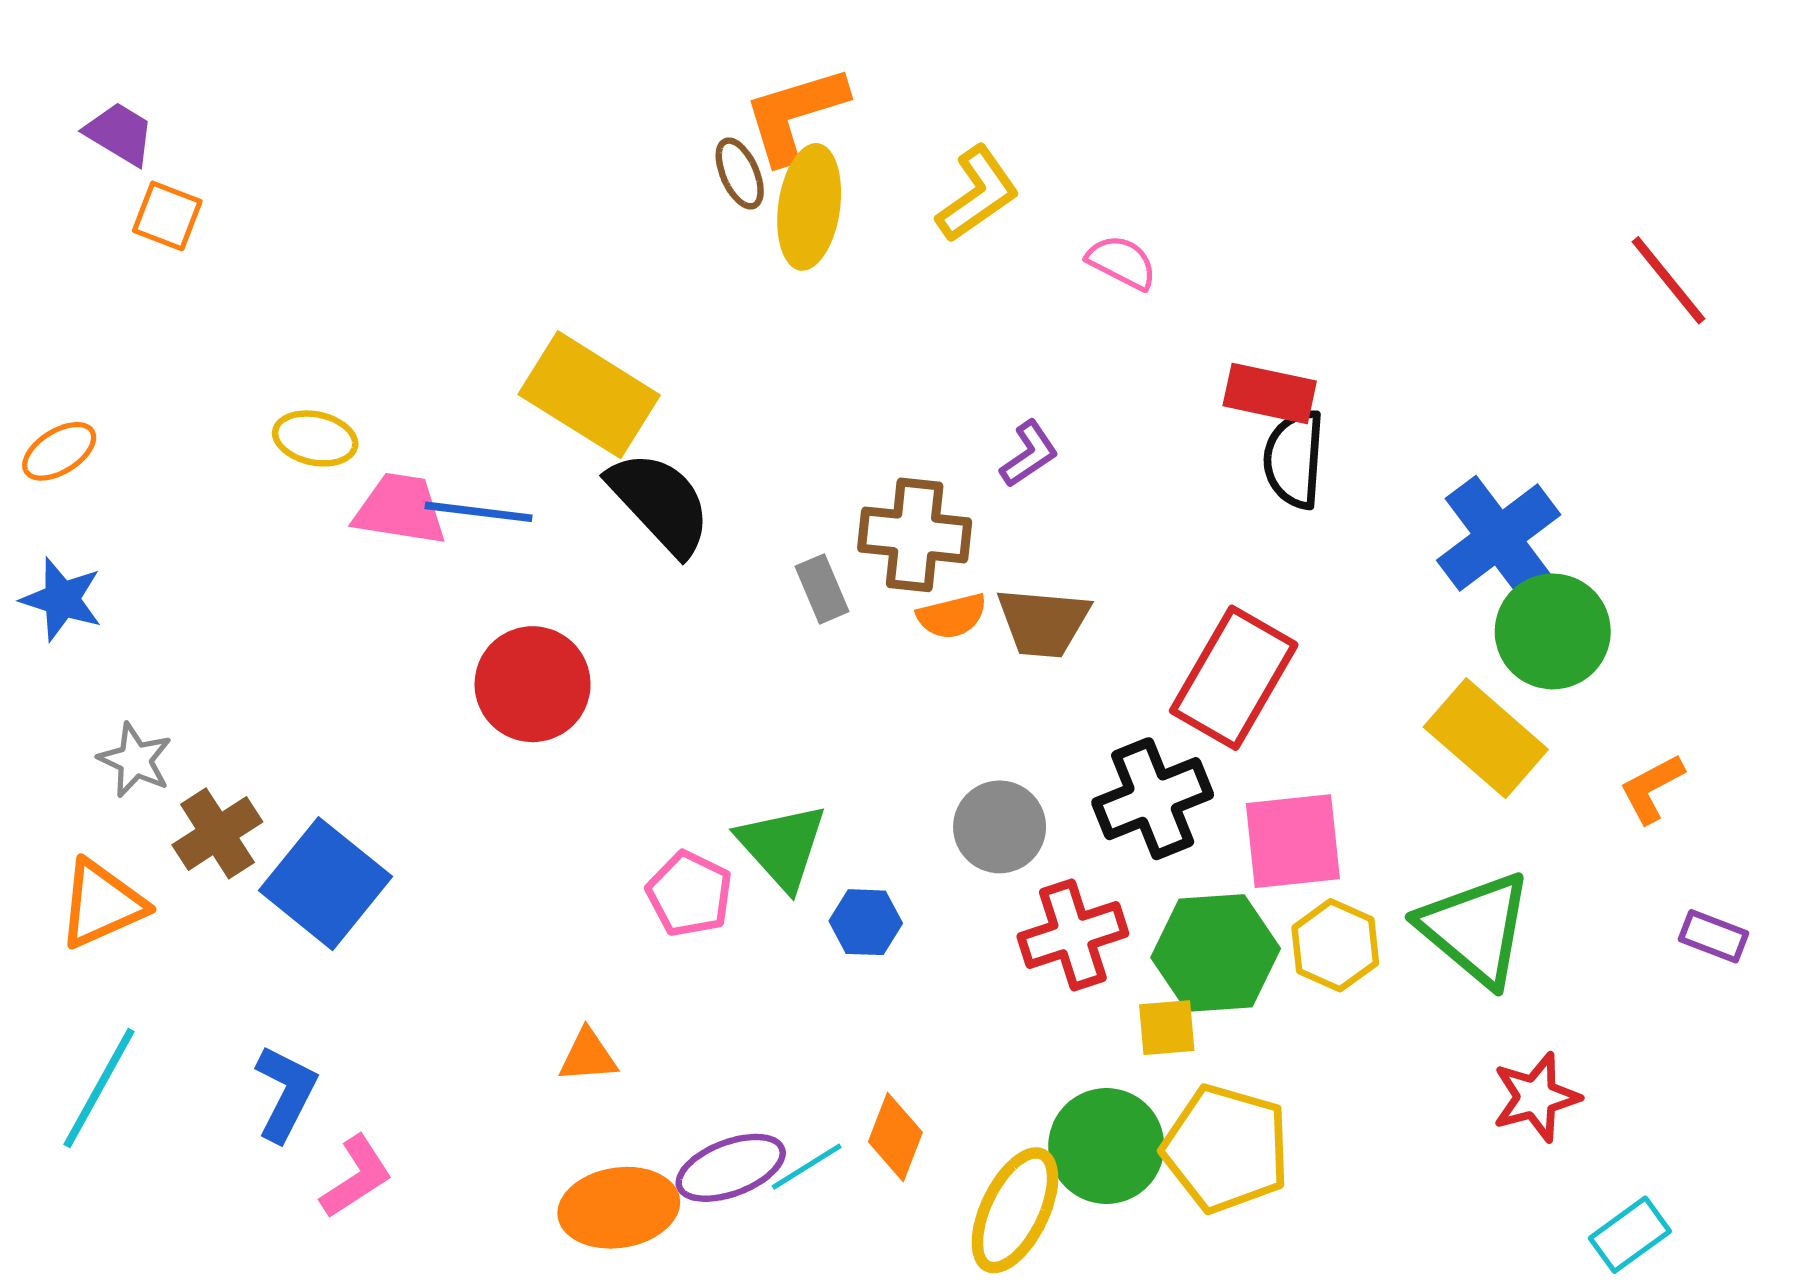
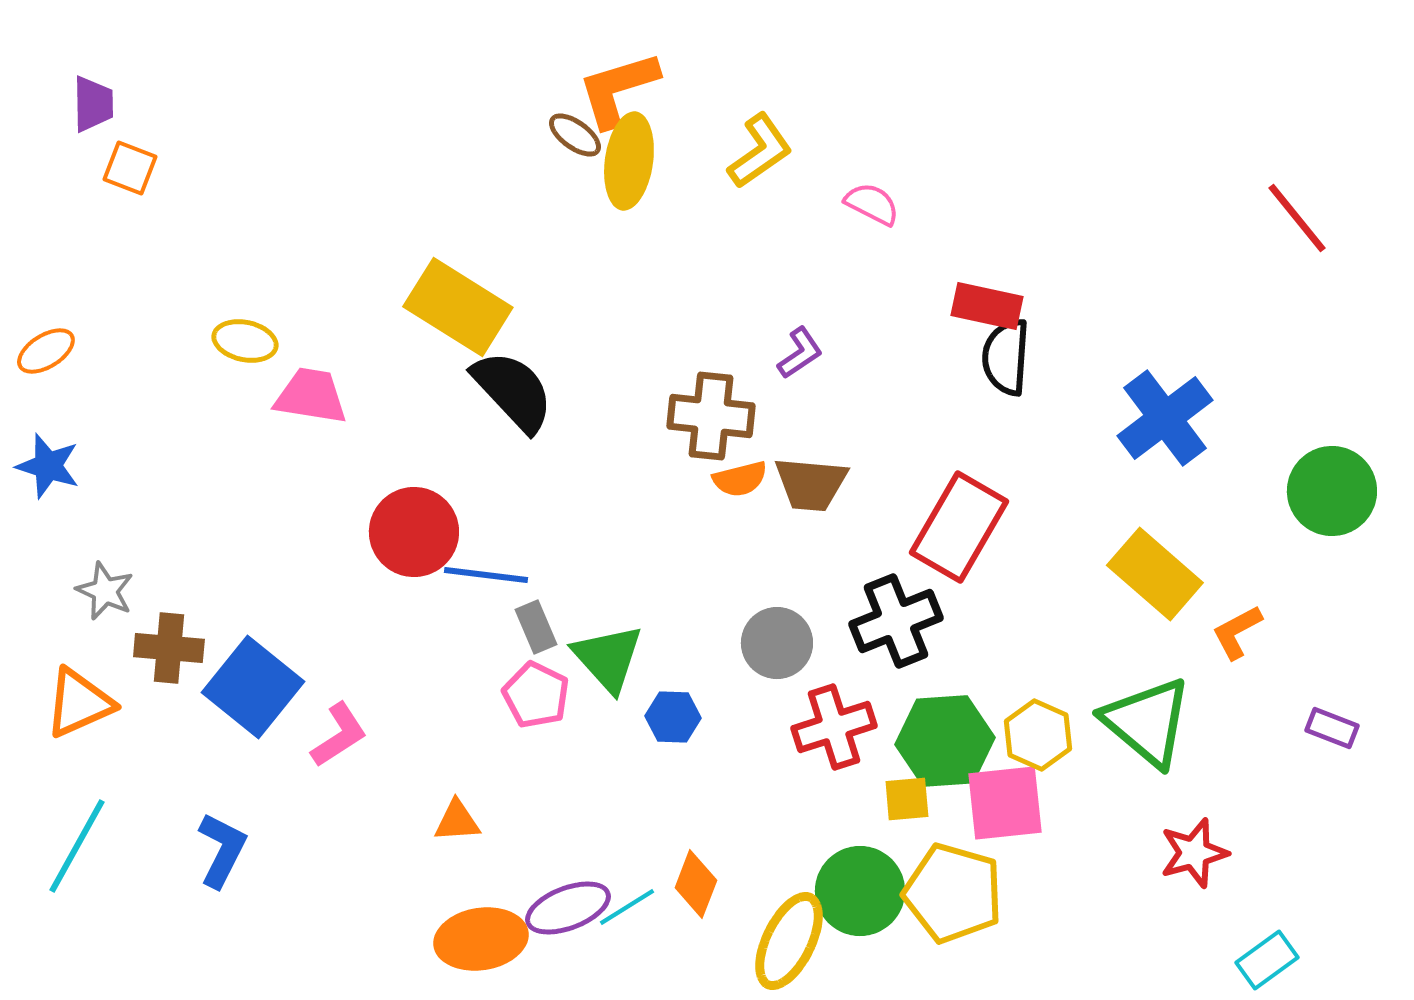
purple trapezoid: (120, 134) -> (93, 104), turned 58
brown ellipse: (740, 173) -> (575, 135), turned -30
blue line: (479, 512) -> (486, 575), moved
gray rectangle: (822, 589) -> (536, 627), moved
green circle: (1553, 631) -> (1332, 491), moved
orange L-shape: (1652, 788) -> (1237, 632), moved
brown cross: (217, 833) -> (169, 648), turned 38
pink square: (1293, 841) -> (1005, 803), moved
pink L-shape: (356, 1177) -> (339, 735), moved

